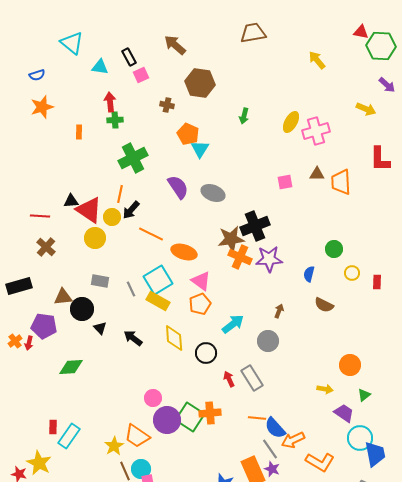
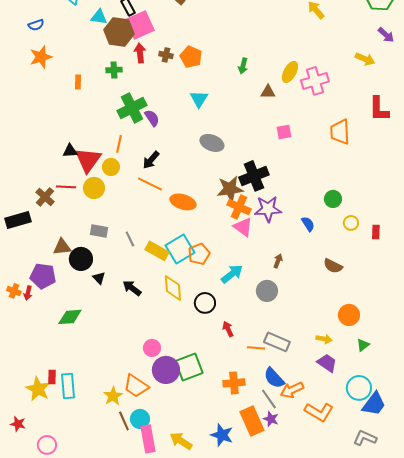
pink square: (141, 75) -> (140, 25), size x1.8
brown hexagon: (200, 83) -> (119, 32), moved
red arrow: (110, 102) -> (140, 53), moved
orange pentagon: (188, 134) -> (191, 57), moved
brown triangle: (317, 174) -> (268, 92), moved
purple semicircle: (178, 187) -> (152, 118), moved, size x0.7
red triangle: (89, 210) -> (88, 160), turned 32
black arrow: (131, 210) -> (151, 160), moved
red line: (40, 216) -> (66, 187), moved
blue semicircle: (309, 274) -> (308, 224), turned 133
cyan square: (158, 280) -> (180, 249), moved
pink triangle: (201, 281) -> (243, 227), moved
black rectangle: (19, 286) -> (18, 220), moved
brown semicircle: (324, 305) -> (333, 266), moved
orange cross: (15, 341) -> (14, 291), turned -32
gray rectangle: (252, 378) -> (277, 342), moved, turned -35
orange cross: (210, 413) -> (234, 383), moved
purple trapezoid: (344, 413) -> (327, 363), moved
green square: (190, 417) -> (189, 367), turned 36
orange line: (257, 418) -> (256, 348), moved
cyan rectangle: (69, 436) -> (68, 386), turned -40
blue trapezoid: (375, 454) -> (374, 404), turned 48
yellow star: (39, 463) -> (38, 389), moved

